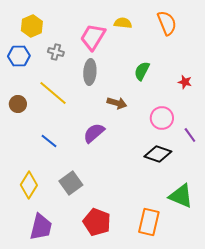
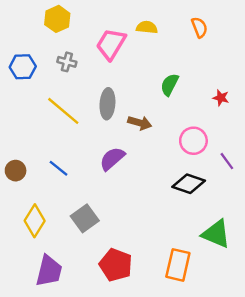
orange semicircle: (167, 23) -> (199, 27), size x0.7
yellow hexagon: (32, 26) -> (57, 19), moved
gray ellipse: (90, 72) -> (107, 104), moved
brown circle: (18, 104) -> (16, 171), moved

